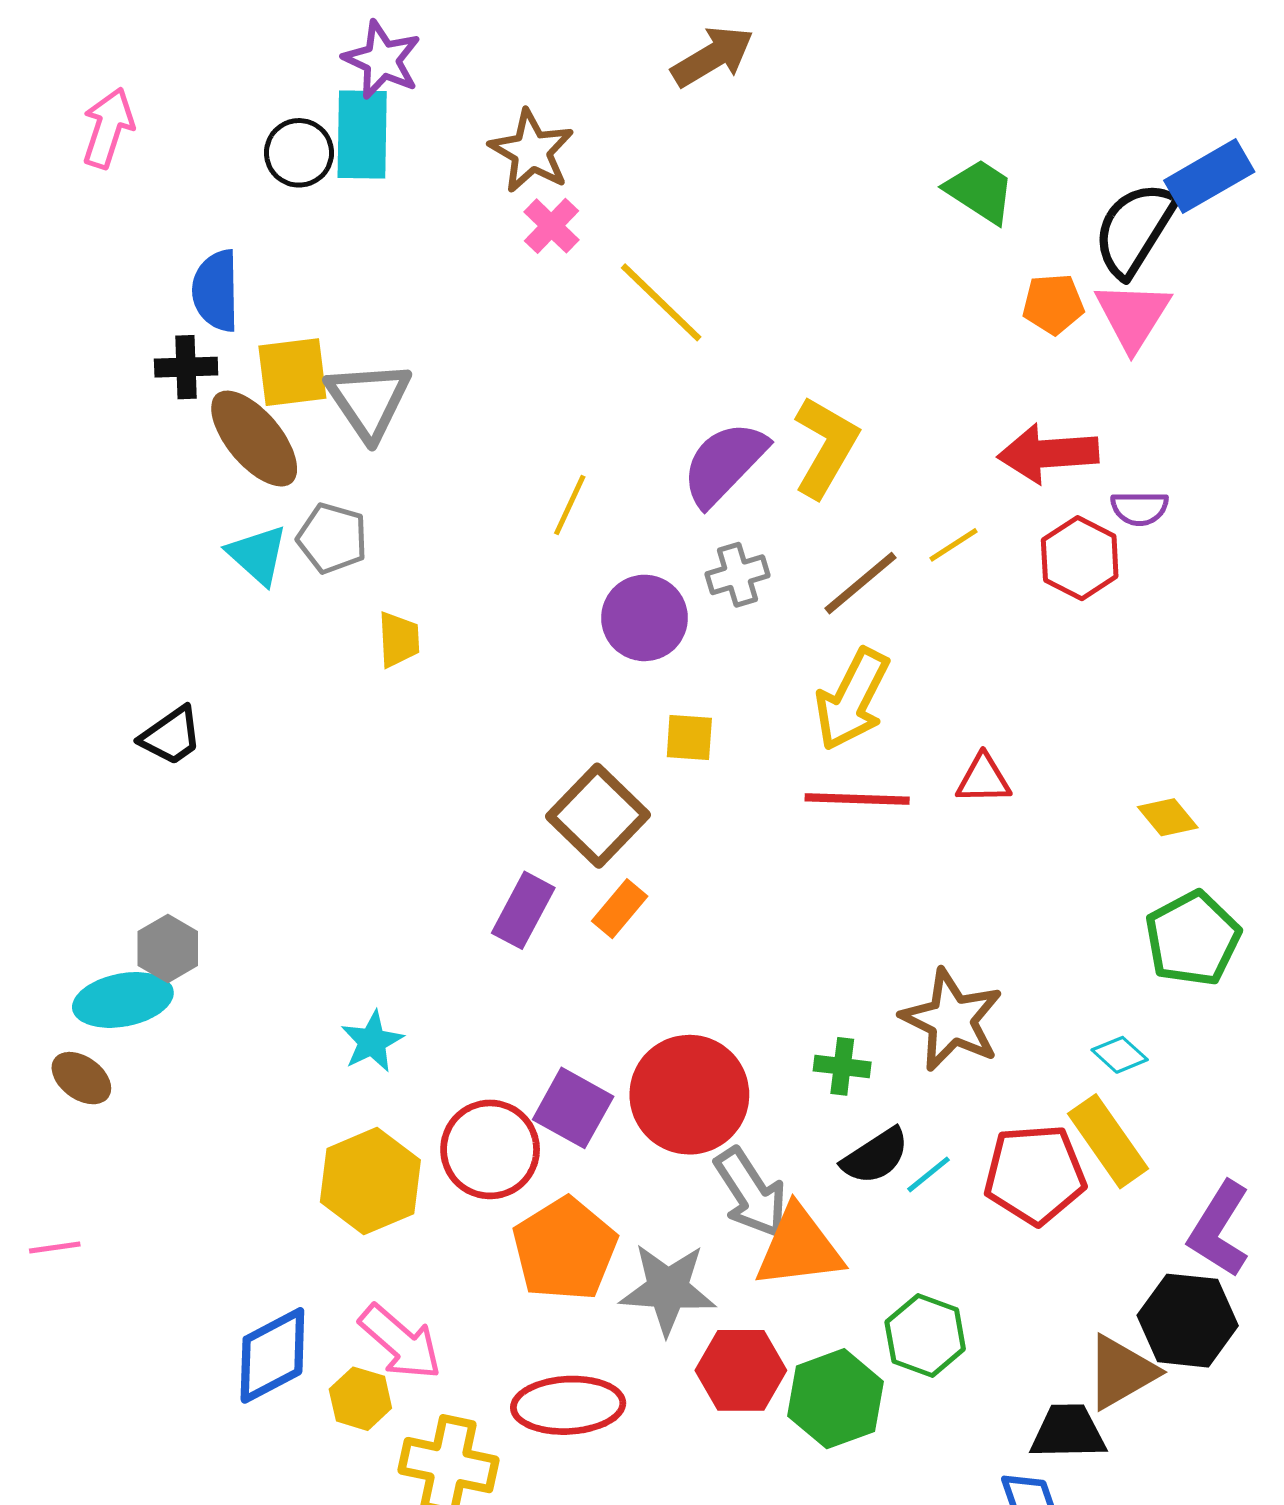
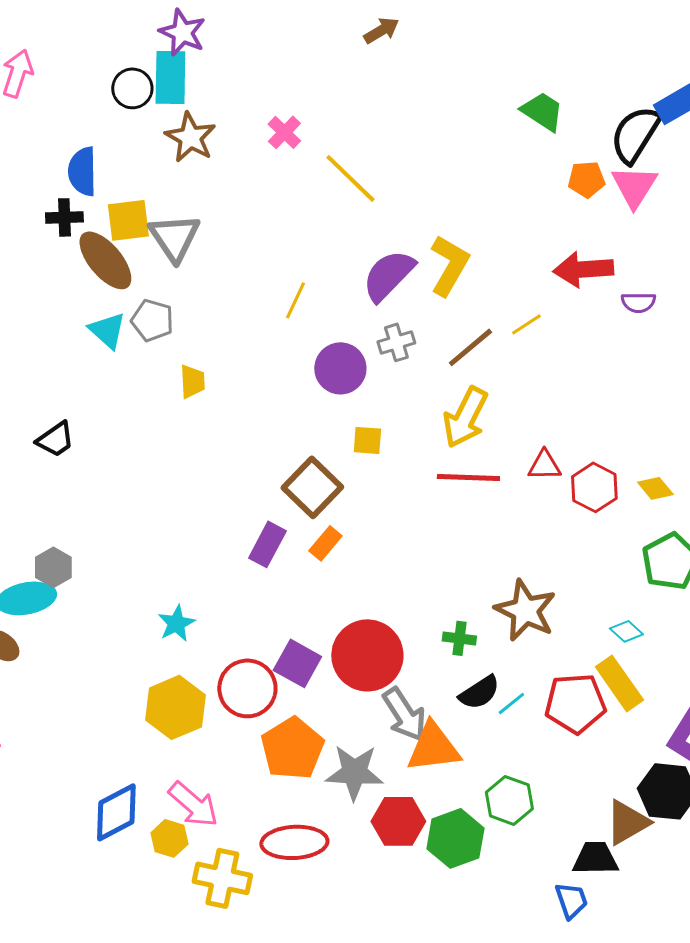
brown arrow: (713, 56) -> (381, 30), size x0.7
brown star: (532, 151) -> (190, 137), moved
red hexagon: (1080, 558) -> (594, 487), moved

